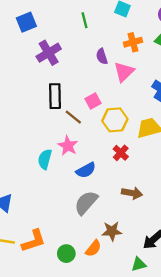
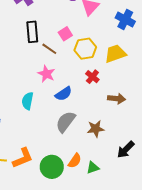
cyan semicircle: (45, 159) -> (28, 101), moved
brown arrow: (132, 193) -> (117, 99), moved
brown star: (112, 231) -> (96, 129), moved
green circle: (66, 254) -> (52, 167), size x1.5
green triangle: (139, 264) -> (93, 168), moved

